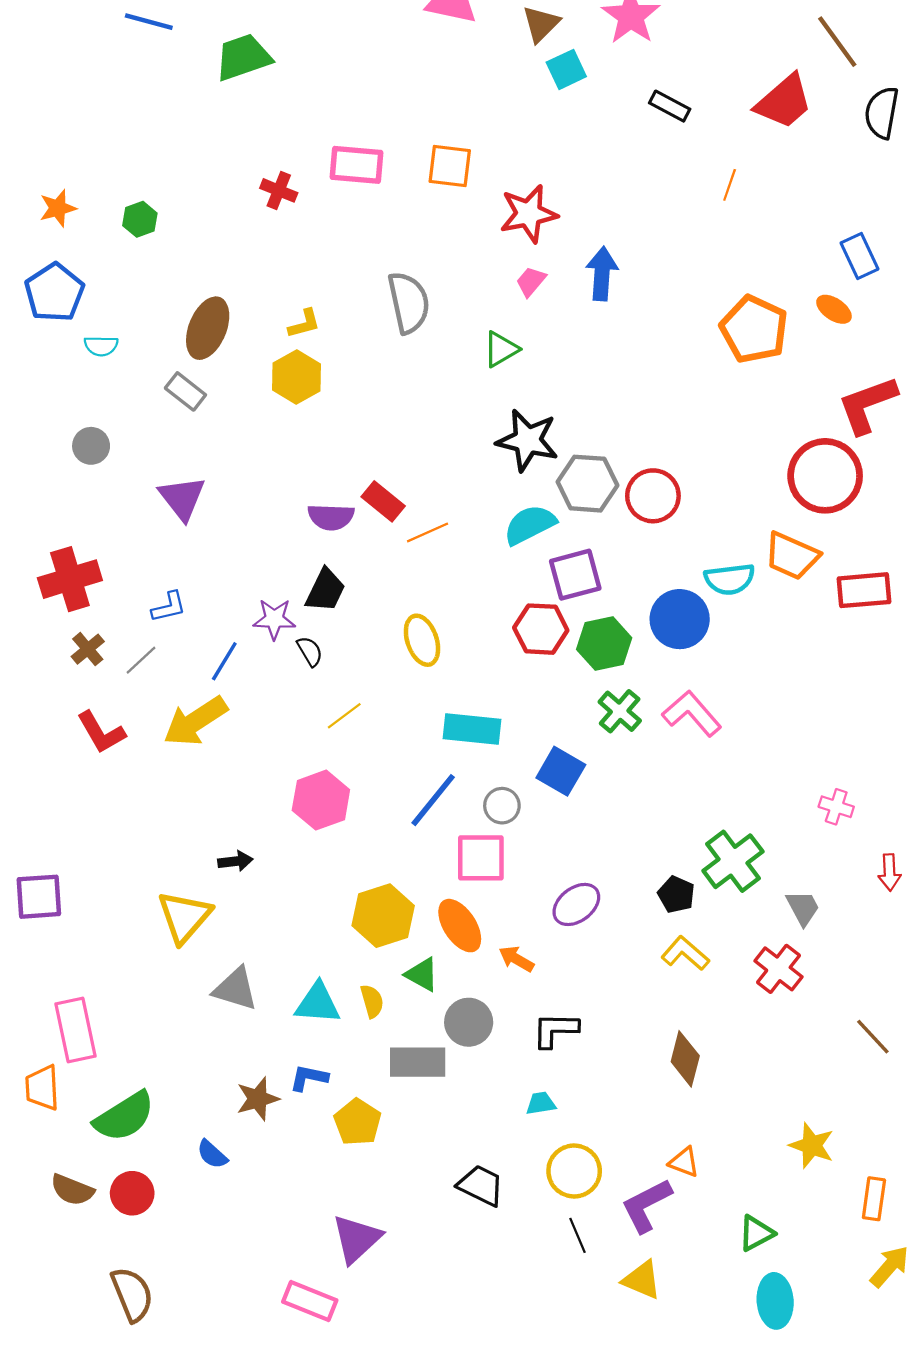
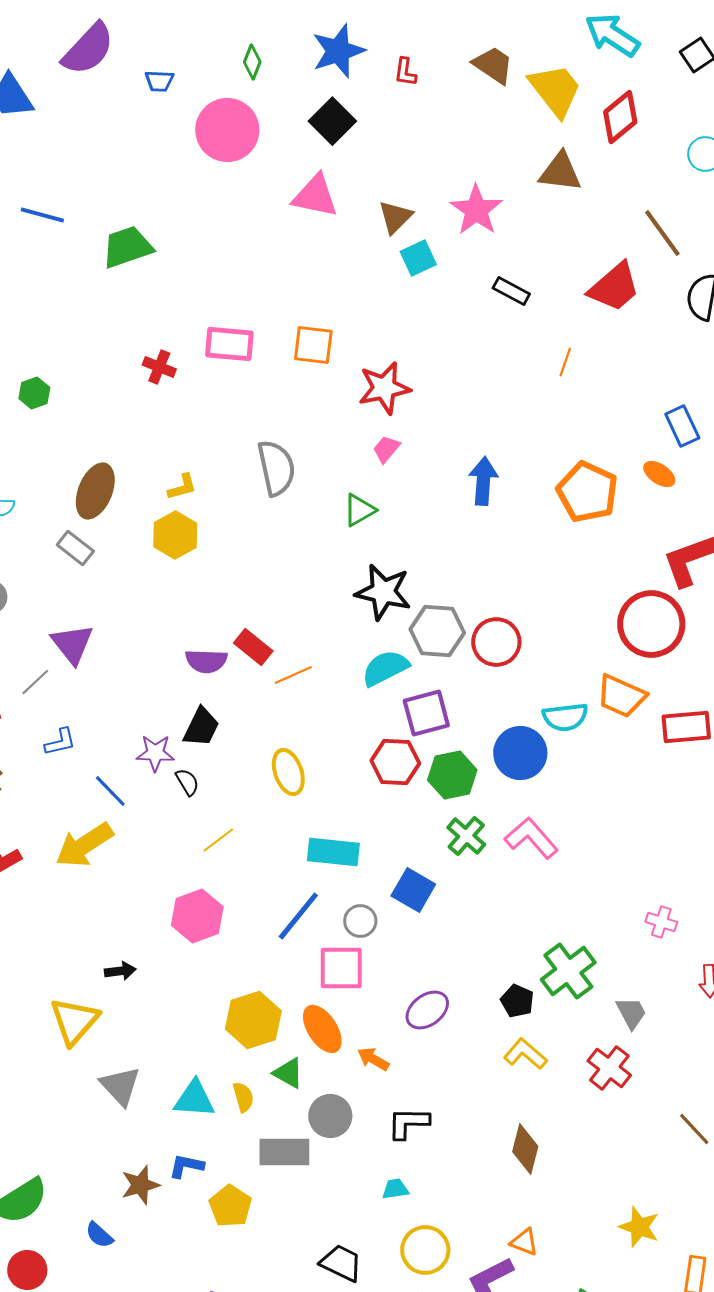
blue arrow: (602, 274) -> (483, 481), moved
gray line: (141, 660) -> (35, 682), moved
blue line: (224, 661) -> (110, 791), turned -75
gray triangle: (235, 989) -> (120, 1086), turned 30

